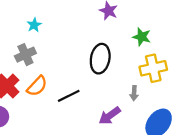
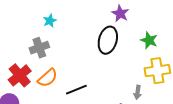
black ellipse: (100, 59) -> (108, 40), moved

